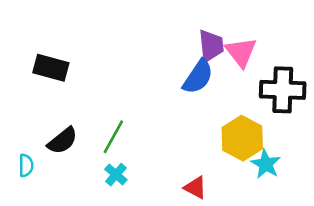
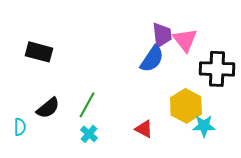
cyan star: (266, 164) -> (204, 126), turned -30
red triangle: (195, 188) -> (144, 129), moved

